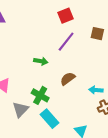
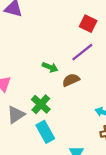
red square: (66, 16) -> (88, 24), turned 35
brown semicircle: (68, 79) -> (71, 80), moved

